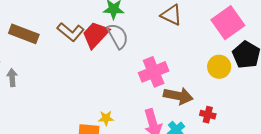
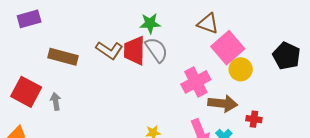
pink square: (228, 23) -> (228, 48), moved
red trapezoid: (96, 35) -> (134, 51), turned -36
yellow circle: (219, 67) -> (241, 69), moved

